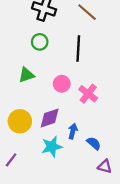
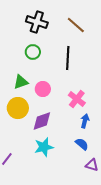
pink circle: (62, 84) -> (43, 89), moved
yellow circle: (20, 121) -> (18, 108), moved
blue arrow: (73, 131) -> (85, 121), moved

